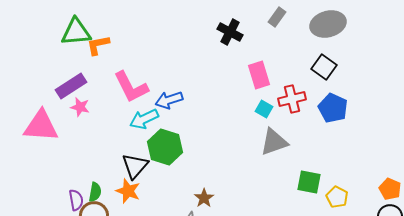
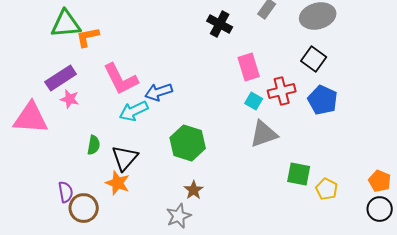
green hexagon: (165, 147) -> (188, 143), moved
green semicircle: (95, 192) -> (94, 145), moved

